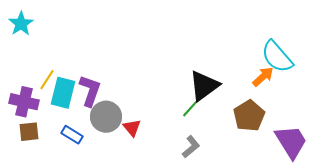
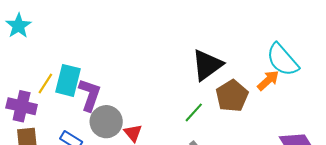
black triangle: (204, 86) -> (207, 65), moved
cyan rectangle: (63, 93) -> (68, 80), moved
brown pentagon: (249, 116) -> (232, 96), moved

